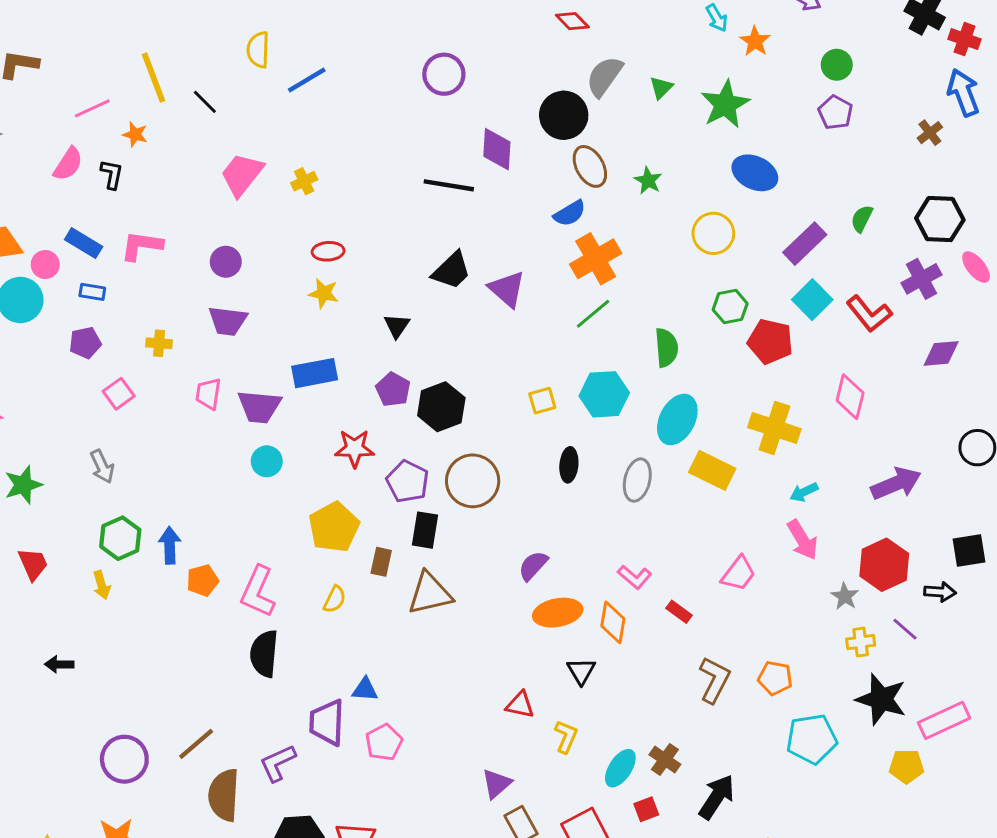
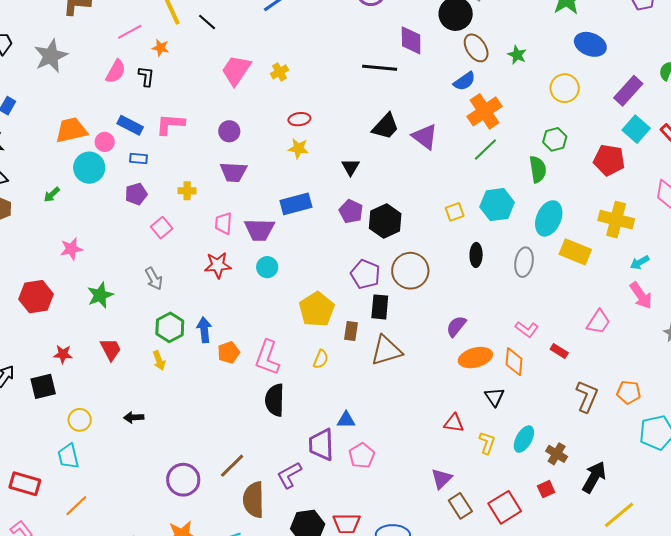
green hexagon: (730, 307) -> (555, 139), moved
red star: (354, 448) -> (218, 265), moved
cyan ellipse: (620, 768) -> (524, 439), moved

